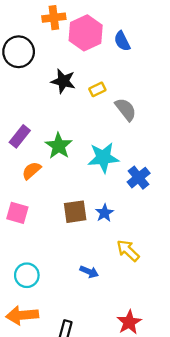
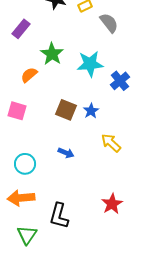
purple rectangle: (20, 136) -> (21, 29), moved
brown square: (75, 212) -> (66, 110), turned 30
blue arrow: (89, 272) -> (66, 153), moved

